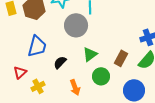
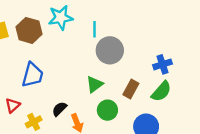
gray circle: (76, 25) -> (110, 50), moved
black semicircle: (60, 62) -> (59, 109), moved

